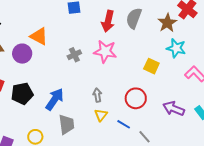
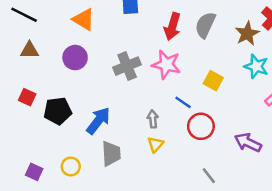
orange triangle: (39, 36) -> (84, 19), moved
purple circle: (22, 54) -> (75, 58), moved
gray cross: (74, 55) -> (127, 66), size x1.5
yellow square: (151, 66) -> (213, 81), moved
blue line: (124, 124) -> (183, 102), moved

